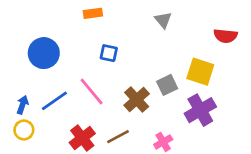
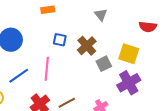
pink line: (92, 92) -> (47, 69), turned 45
brown cross: (137, 99) -> (87, 46), moved

